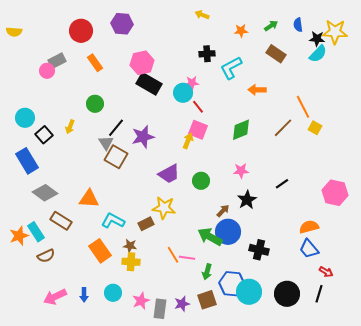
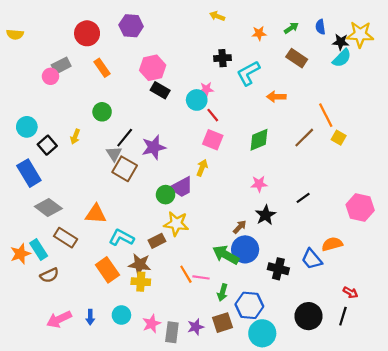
black rectangle: (149, 84) -> (160, 90), size x0.7
yellow arrow: (188, 141) -> (202, 168), moved
green circle: (201, 181) -> (166, 195), moved
brown star: (130, 246) -> (140, 264), size x1.5
blue trapezoid: (309, 249) -> (312, 259), moved
cyan circle: (249, 292) -> (262, 333), moved

